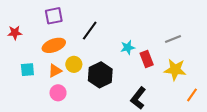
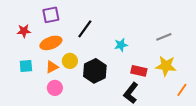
red star: (15, 33) -> (24, 31), moved
red rectangle: (147, 59) -> (139, 71), moved, turned -56

